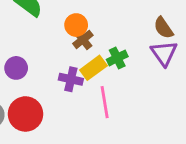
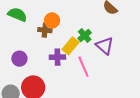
brown cross: (83, 39) -> (45, 30), moved, turned -32
purple triangle: (164, 53) -> (105, 46), moved

